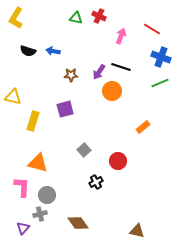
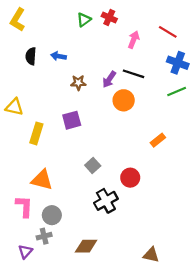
green triangle: (76, 18) -> (84, 20), turned -48
black semicircle: (28, 51) -> (31, 56), turned 77
black cross: (96, 182) -> (106, 201), size x1.5
brown diamond: (78, 223) -> (86, 246), turned -55

